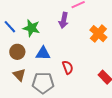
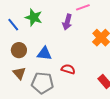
green star: (31, 28) -> (34, 17), moved
red semicircle: (68, 67) -> (68, 69), turned -56

